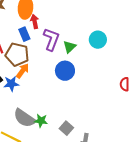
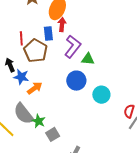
cyan circle: (98, 40) -> (101, 95), moved
green triangle: (70, 47) -> (88, 59), turned 32
orange arrow: (23, 71) -> (35, 88), moved
gray square: (66, 128) -> (53, 134), moved

